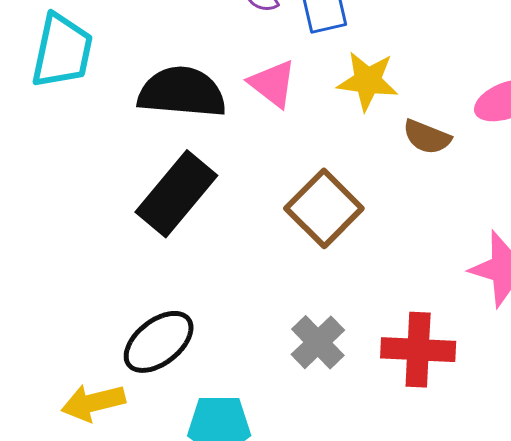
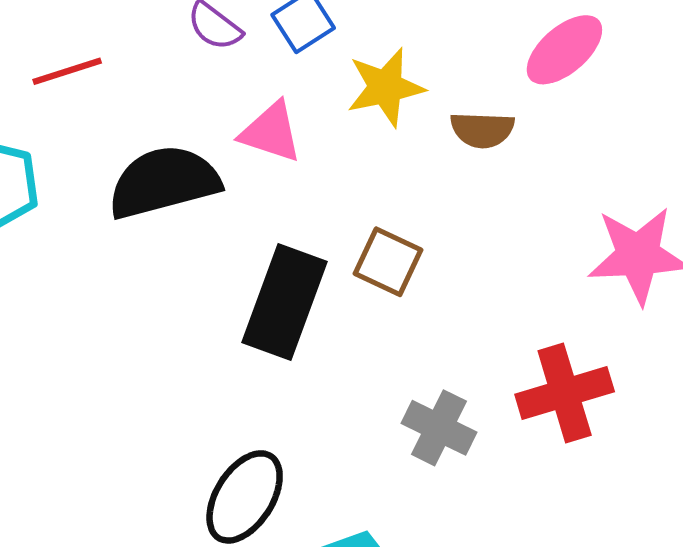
black rectangle: (176, 194) -> (285, 302), moved
brown square: (324, 208) -> (388, 262), size x0.7

